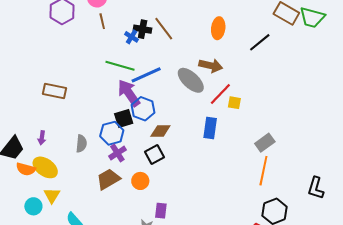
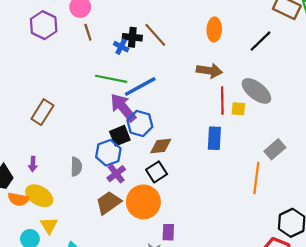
gray ellipse: (191, 80) -> (256, 91), moved
brown rectangle: (54, 91) -> (42, 112), turned -65
red line: (220, 94) -> (222, 101), turned -40
orange line: (263, 171) -> (256, 178), moved
orange circle: (140, 181) -> (143, 202), size x1.8

